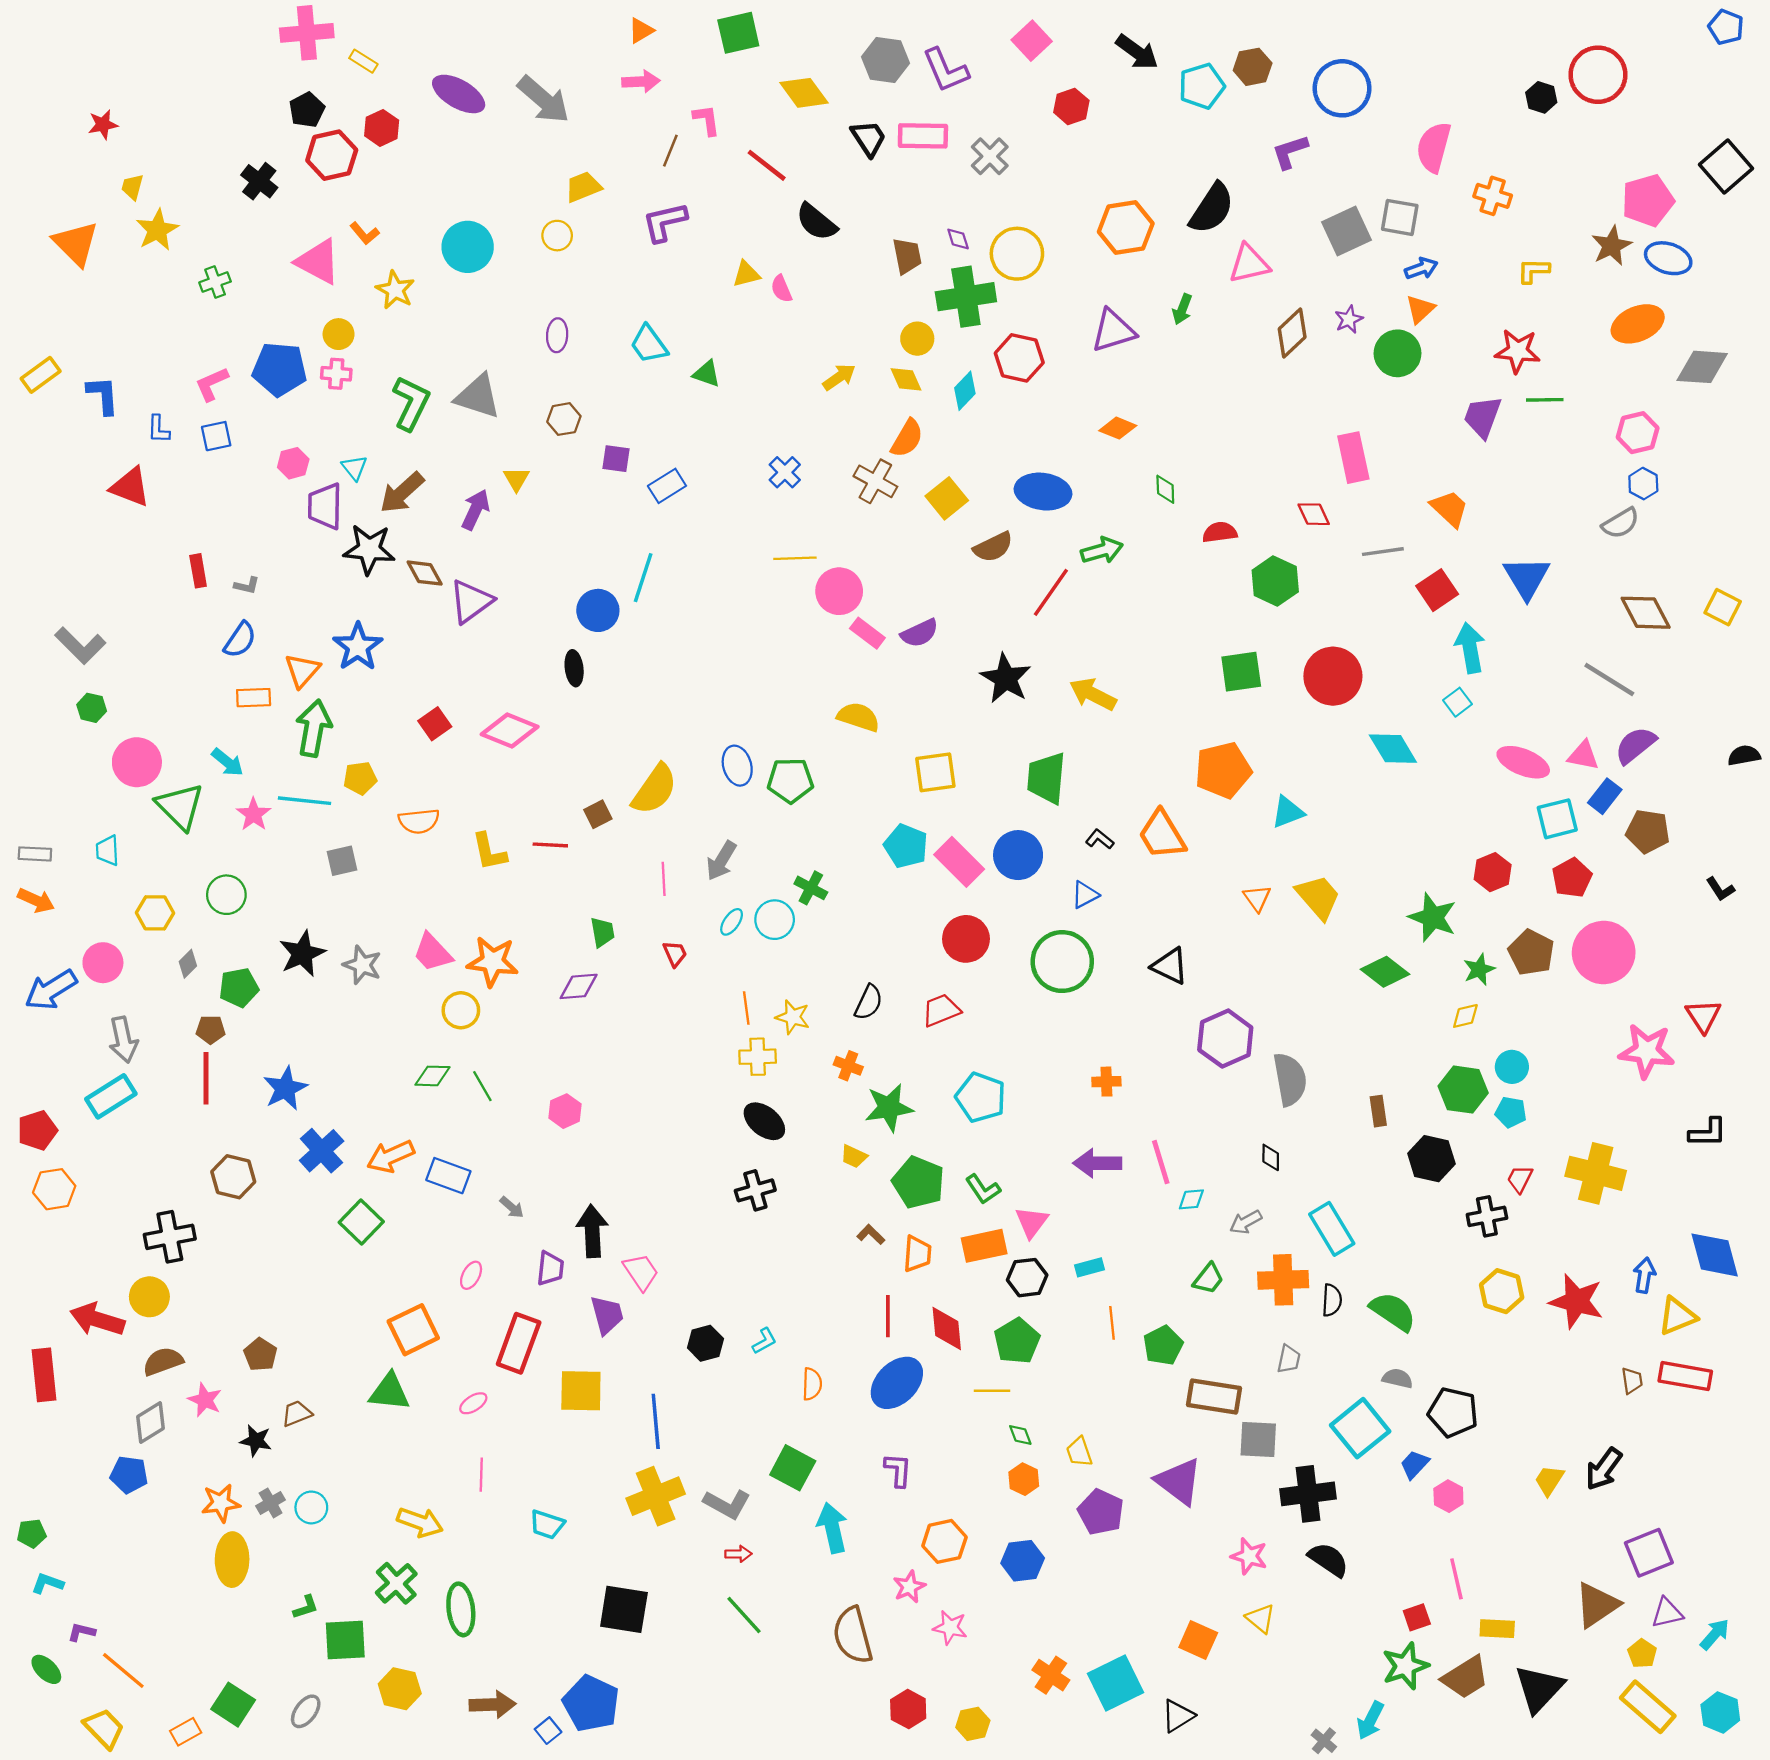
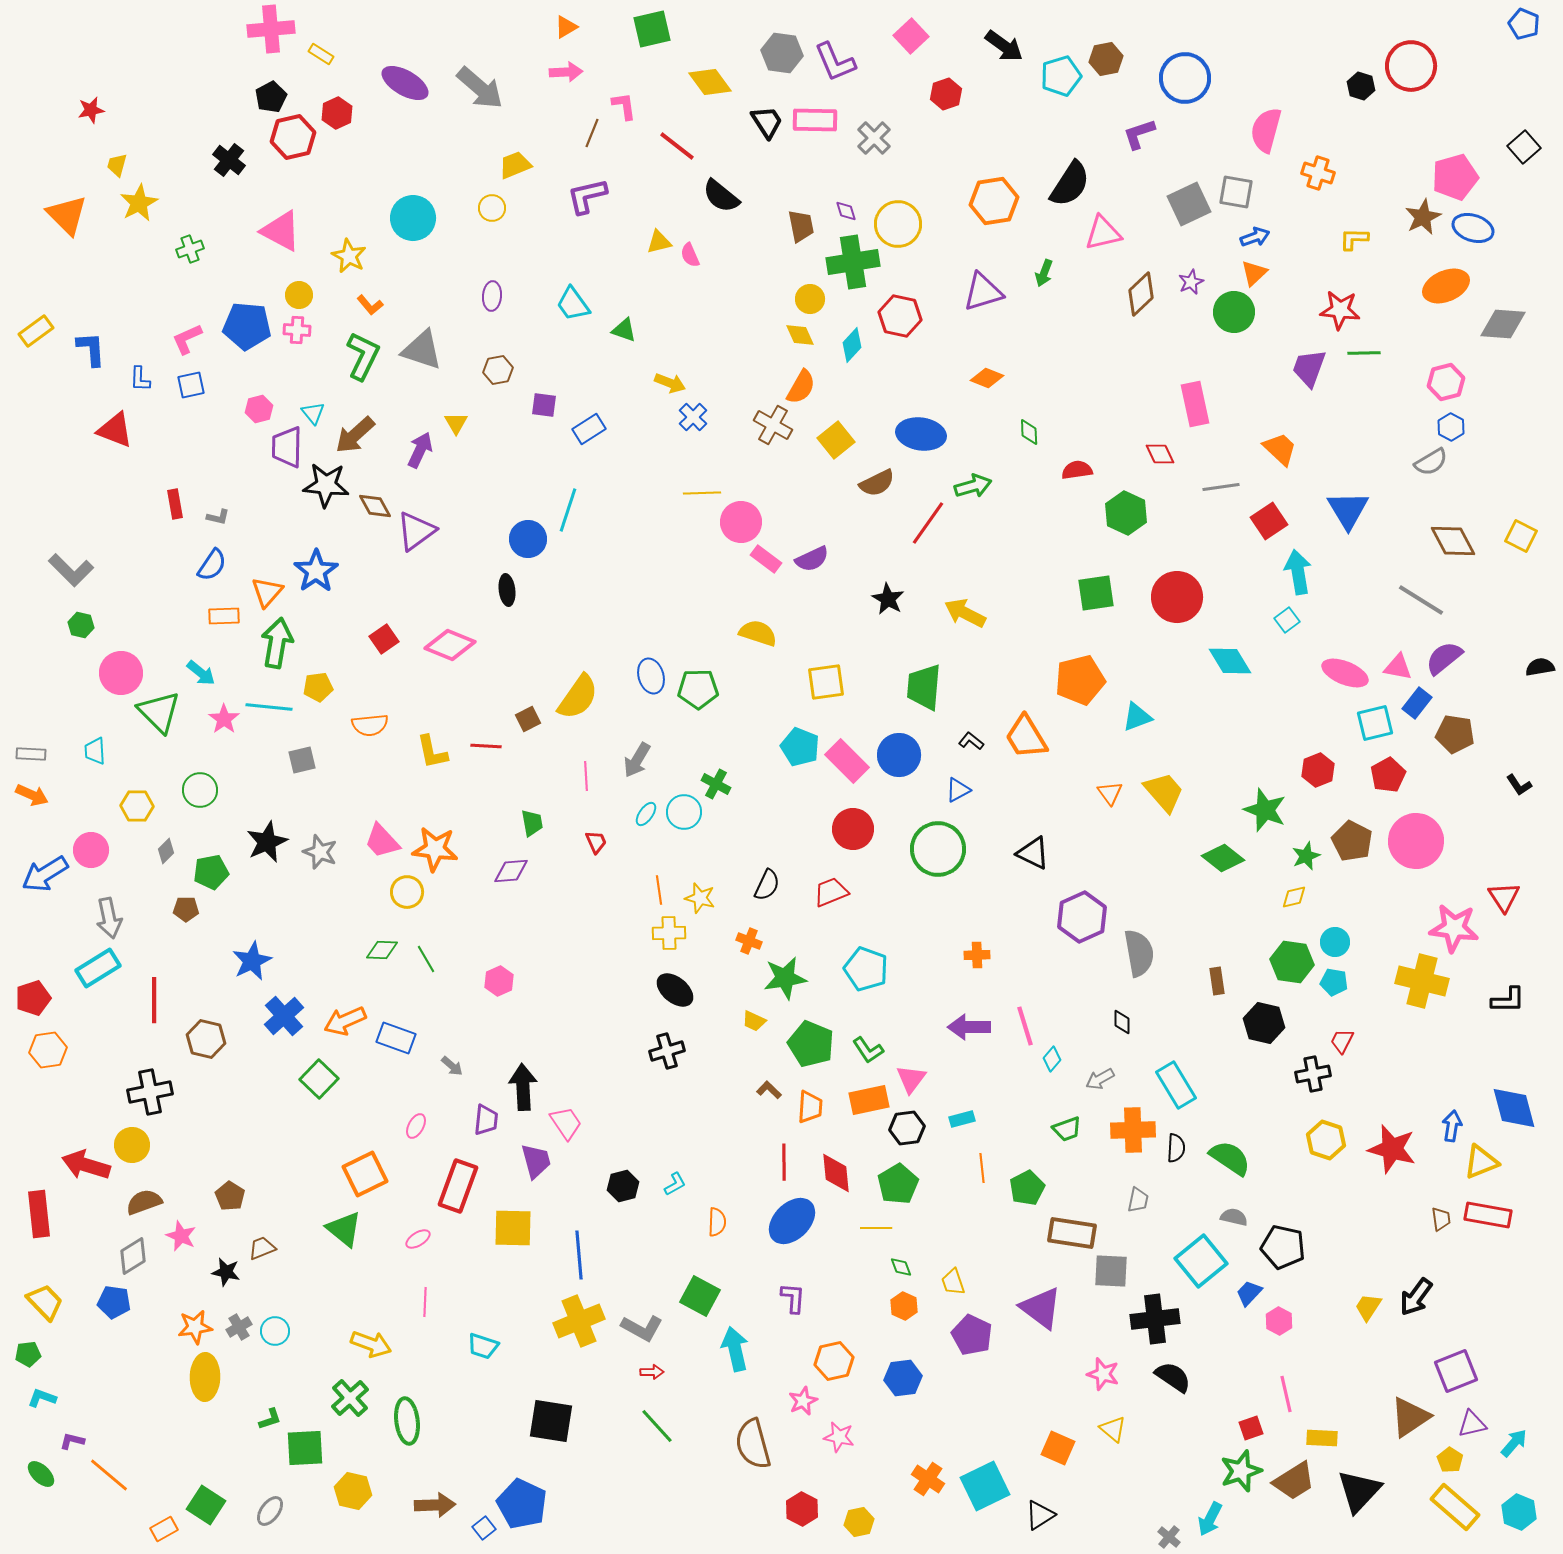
black square: (1726, 166) -> (1524, 147), size x0.7
orange L-shape: (365, 233) -> (370, 305), moved
yellow arrow: (839, 377) -> (670, 383), moved, turned 56
black star: (1006, 678) -> (888, 599), size x0.7
red line: (206, 1078) -> (154, 1000), moved
yellow cross: (1596, 1173) -> (1422, 981), moved
cyan diamond: (1191, 1199) -> (1052, 1059), turned -45
green trapezoid: (1208, 1279) -> (1067, 1129), turned 32
green triangle: (389, 1392) -> (344, 1229), turned 33
yellow trapezoid: (104, 1728) -> (45, 1302), moved

